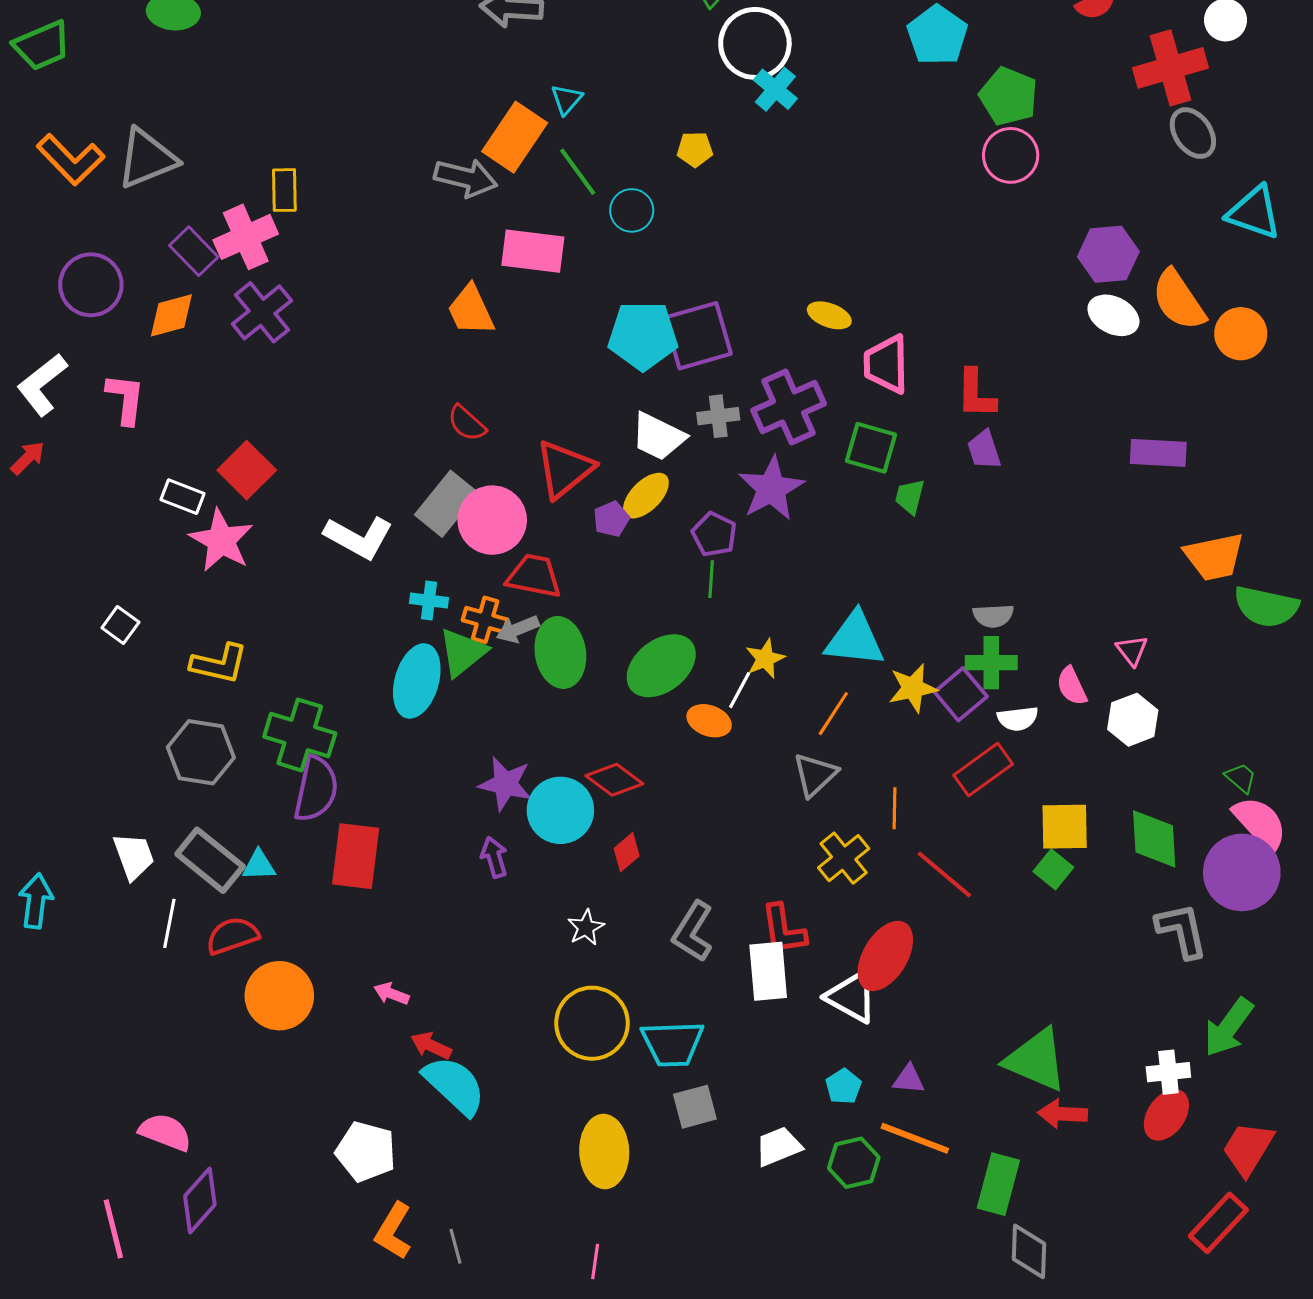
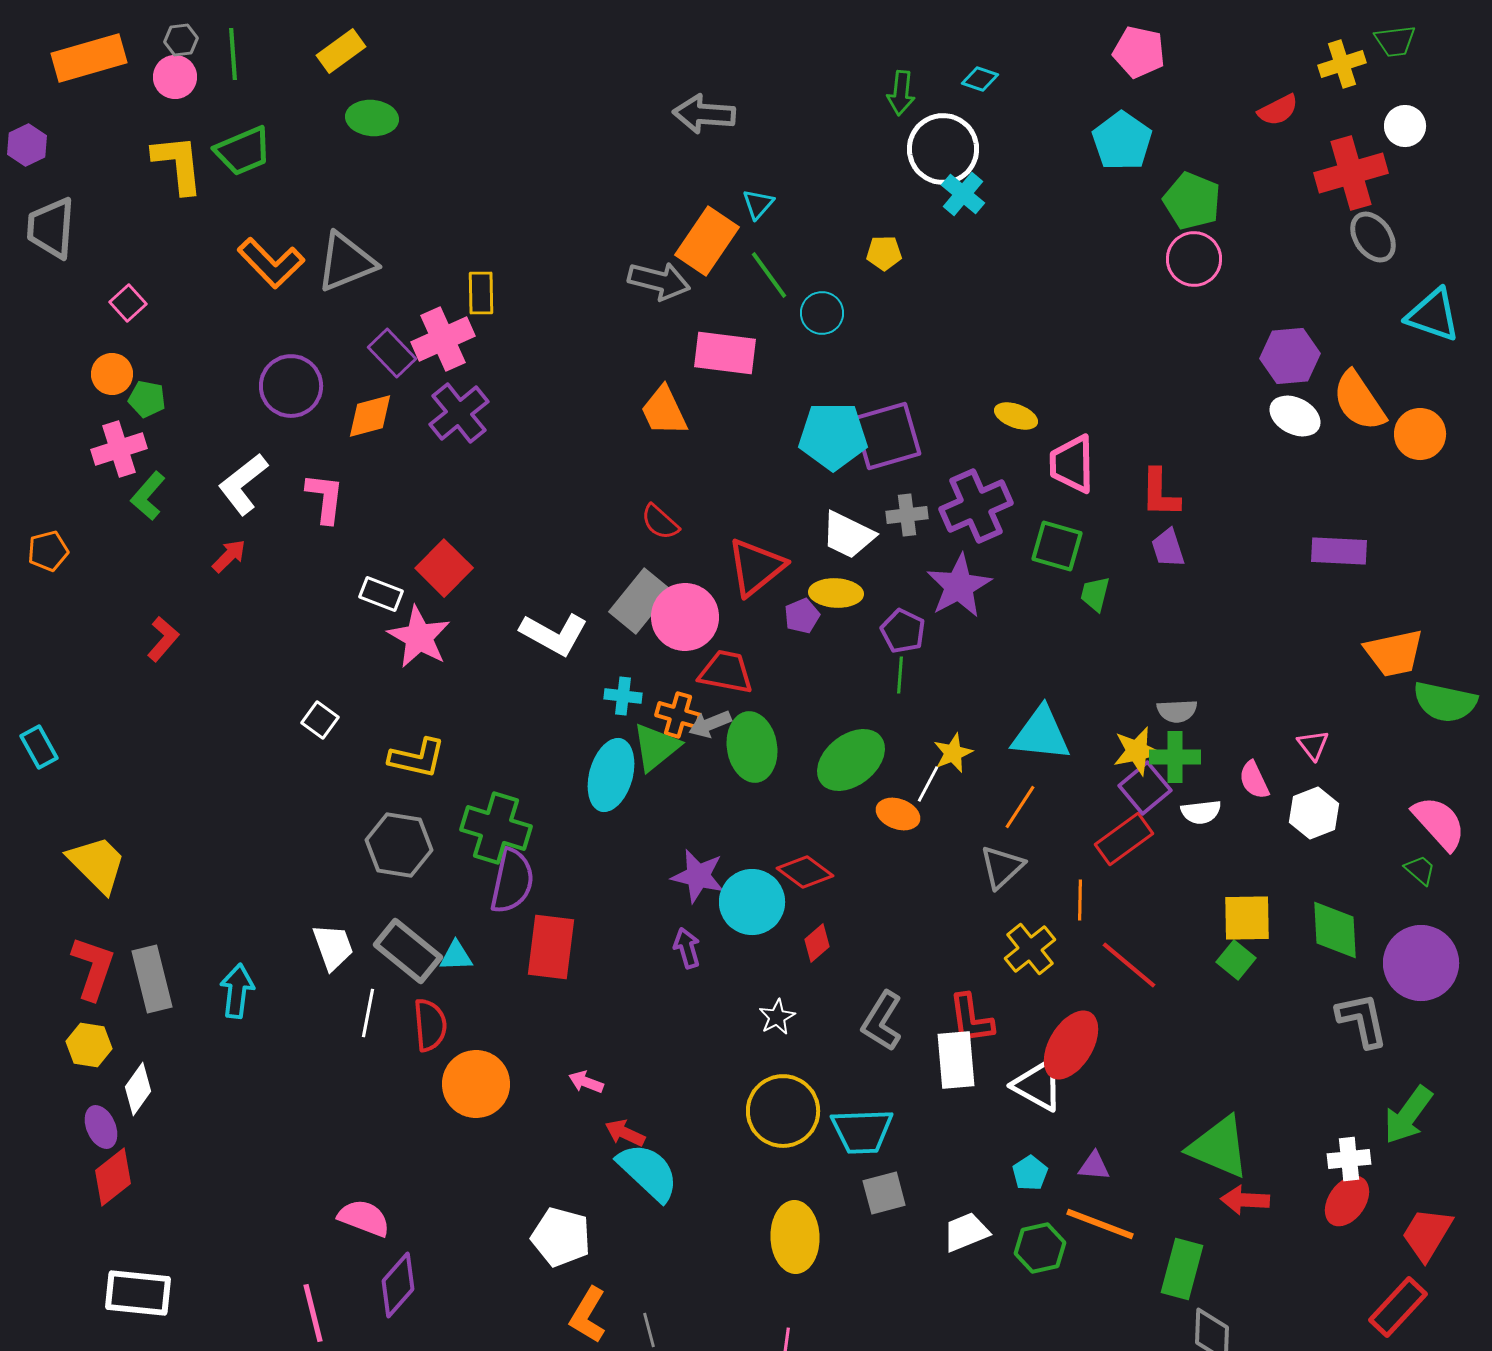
yellow ellipse: (646, 496) -> (836, 593), turned 48
yellow star: (913, 688) -> (1137, 751), moved
red rectangle: (983, 770) -> (1124, 839), moved
pink semicircle: (1260, 824) -> (1439, 823), moved
red semicircle: (232, 936) -> (430, 1025), turned 104

